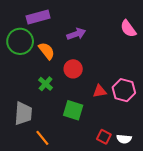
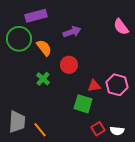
green square: (73, 110) -> (83, 104), moved
gray trapezoid: (23, 113) -> (17, 122), moved
red square: (104, 137) -> (98, 129), turned 32

